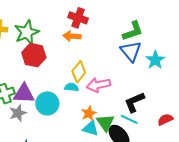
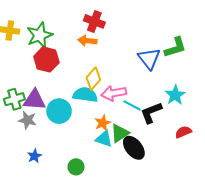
green L-shape: (133, 31) -> (175, 47), moved
cyan star: (155, 60) -> (175, 95), moved
cyan semicircle: (72, 87) -> (85, 95), size x1.6
gray star: (18, 113) -> (27, 120), turned 30
cyan line: (129, 119) -> (132, 105), moved
green triangle: (105, 123) -> (120, 133), turned 30

